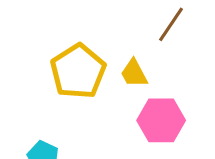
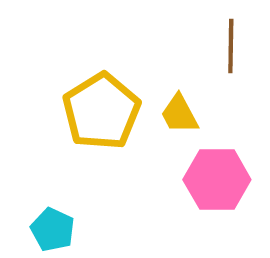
brown line: (171, 24) -> (231, 46), turned -33

